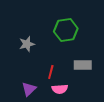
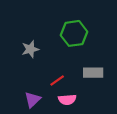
red line: (51, 72) -> (57, 81), turned 40

